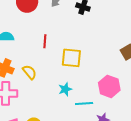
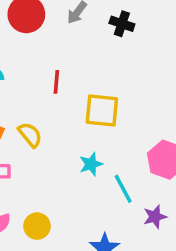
cyan line: (84, 104) -> (123, 189), turned 66

